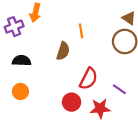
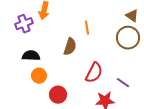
orange circle: (20, 91) -> (39, 76), moved
red circle: (72, 102) -> (58, 95), moved

